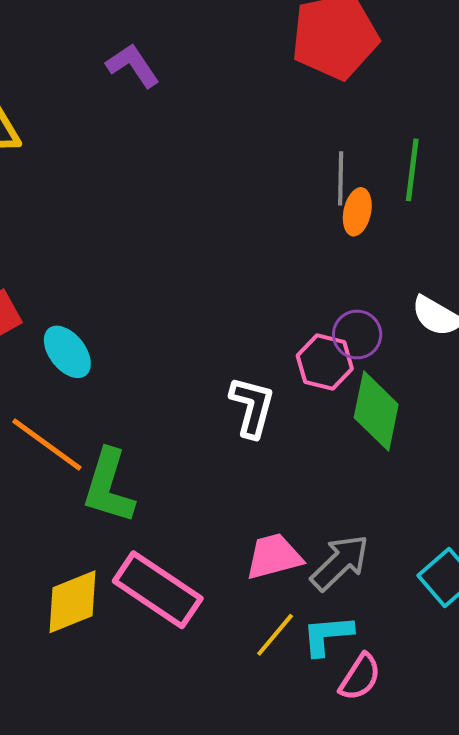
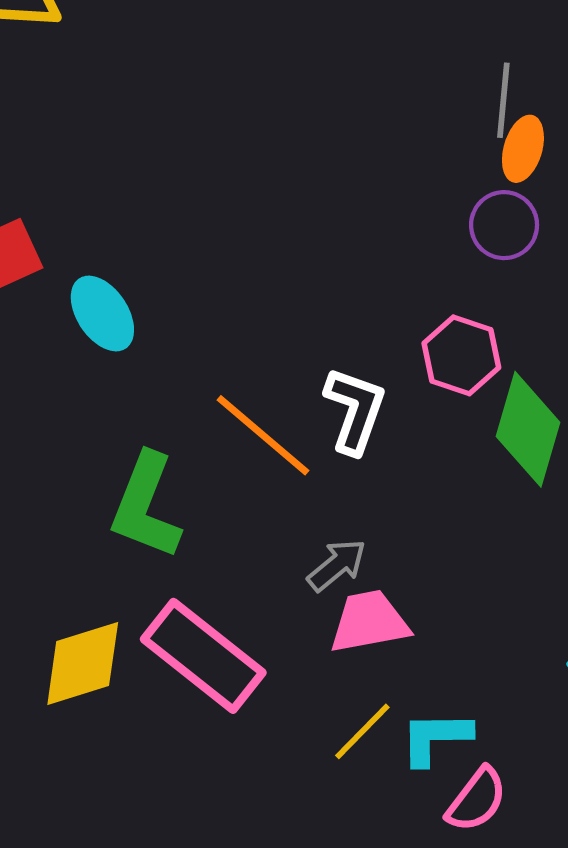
purple circle: (357, 335) -> (504, 225), moved
orange line: (47, 445) -> (263, 435), moved
gray arrow: (340, 563) -> (337, 565), moved, size x0.7

